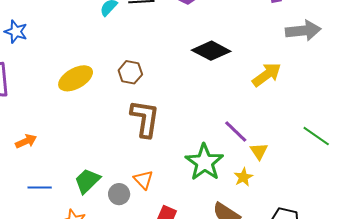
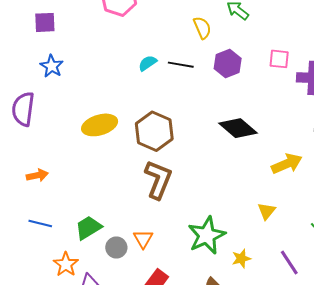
brown hexagon: (130, 72) -> (154, 131), size x1.6
purple line: (236, 131) -> (289, 263), moved
yellow triangle: (259, 151) -> (267, 211), moved

